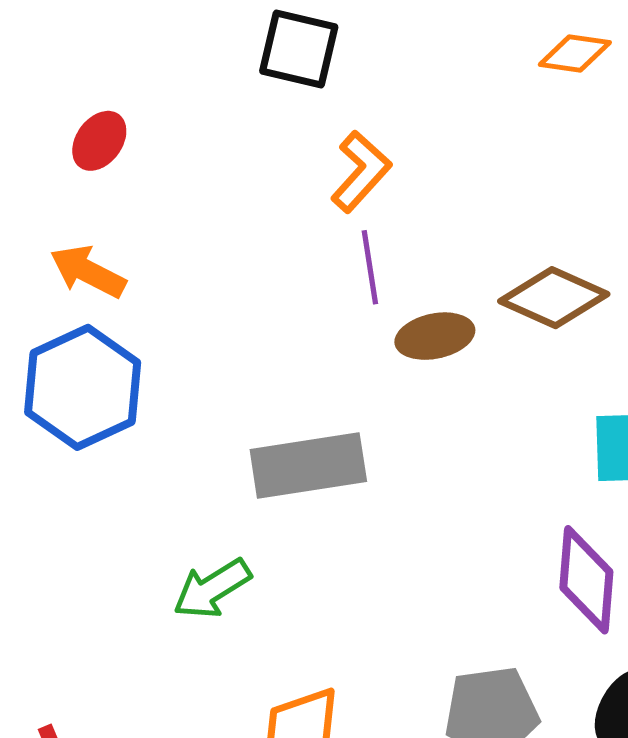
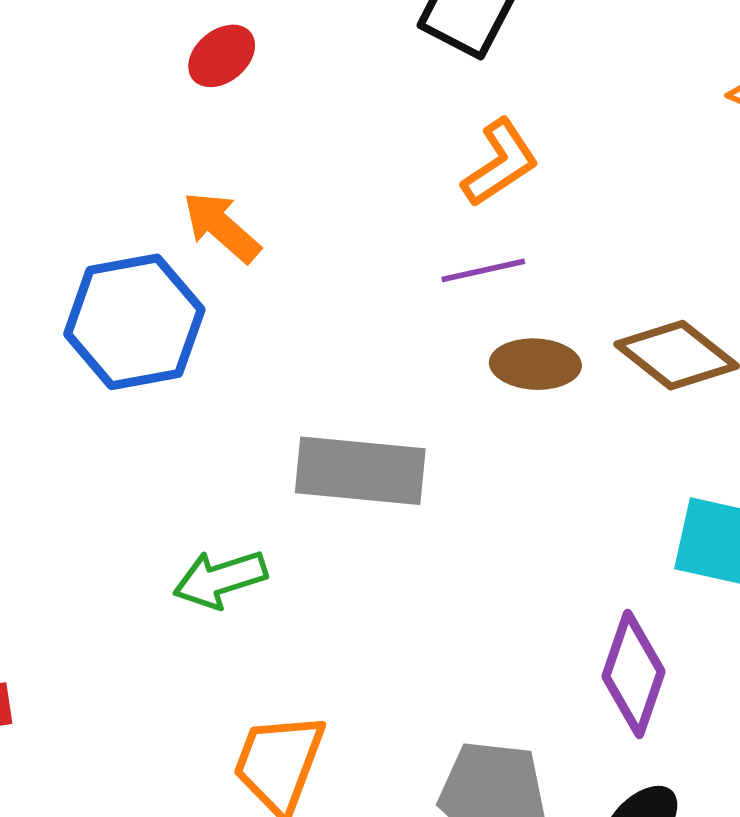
purple line: (370, 267) -> (483, 270), turned 72
orange arrow: (88, 272) -> (222, 227), moved

